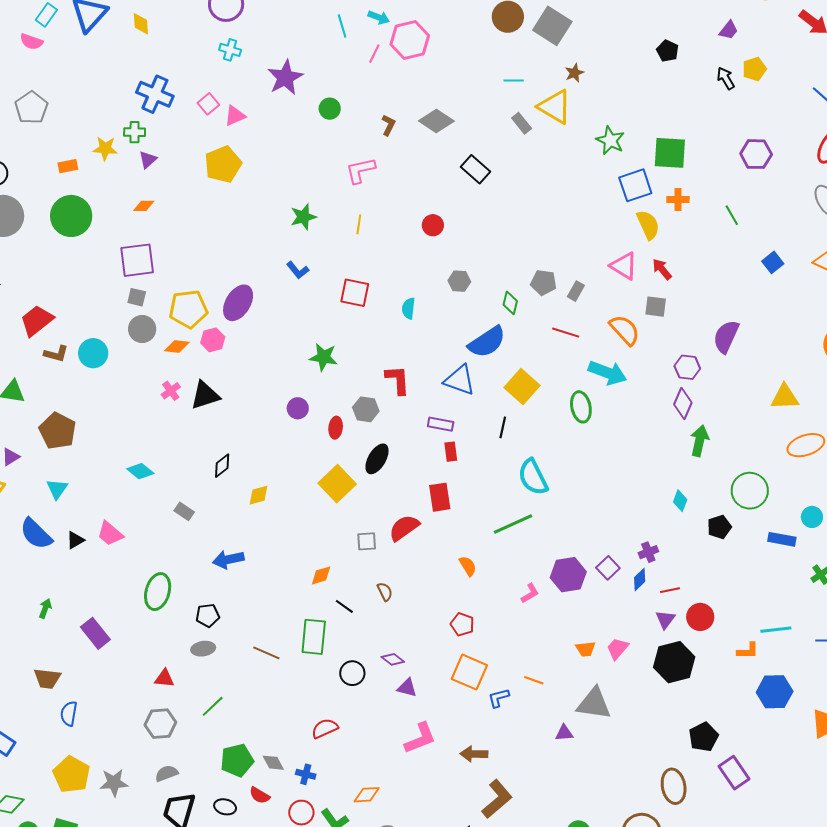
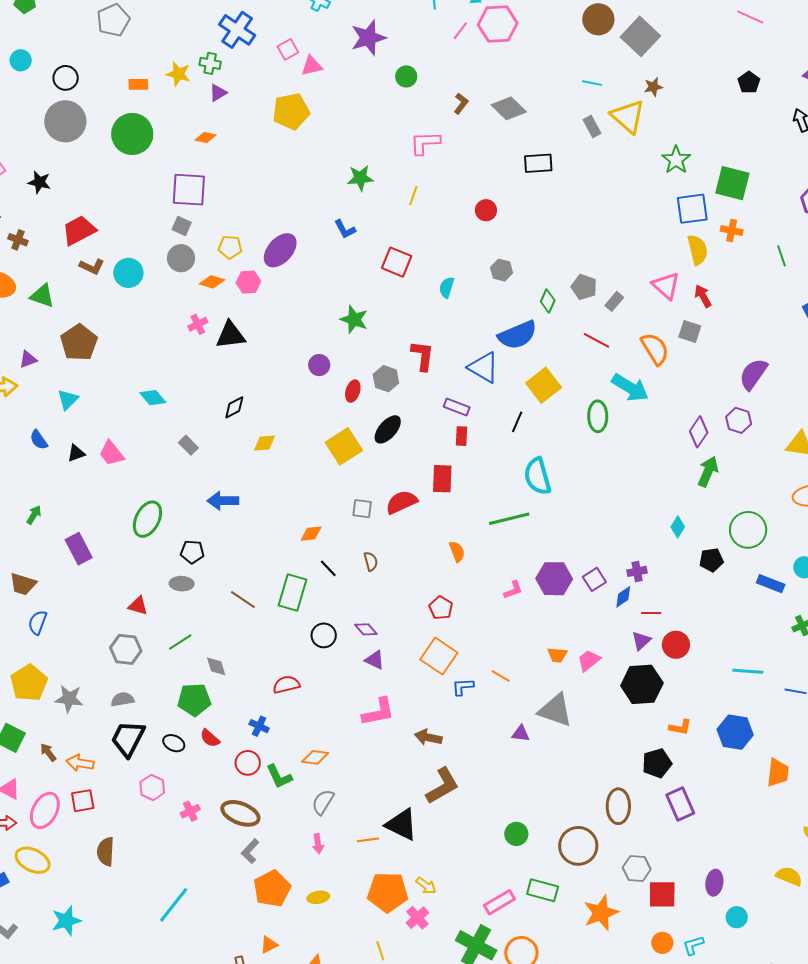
black rectangle: (475, 169) -> (538, 163), turned -56
yellow pentagon: (188, 309) -> (230, 247), size x0.6
purple hexagon: (687, 367) -> (739, 420), moved
blue semicircle: (36, 534) -> (39, 440), size x0.6
orange L-shape: (748, 651) -> (680, 727), moved
gray diamond: (273, 763) -> (216, 666), moved

